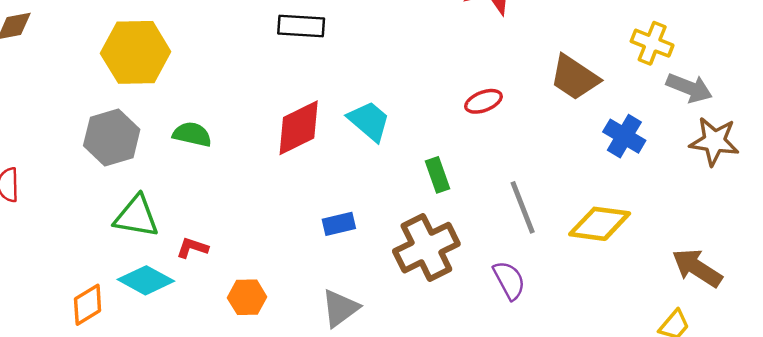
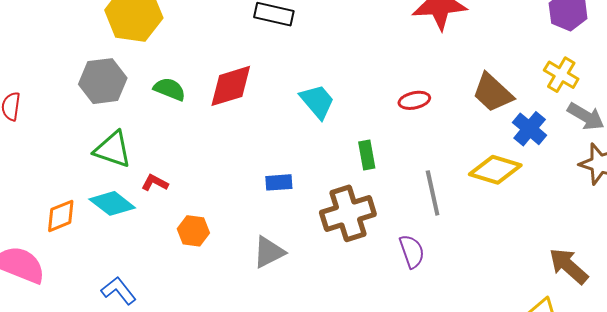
red diamond: (299, 128) -> (231, 86), moved
blue cross: (624, 136) -> (530, 129), moved
yellow diamond: (600, 224) -> (495, 170), moved

